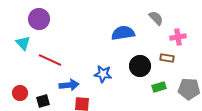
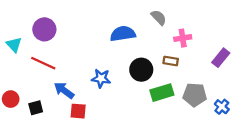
purple circle: (39, 19) -> (44, 29), moved
blue arrow: (69, 85) -> (64, 90), turned -138
green rectangle: (159, 87) -> (162, 93), size x1.5

